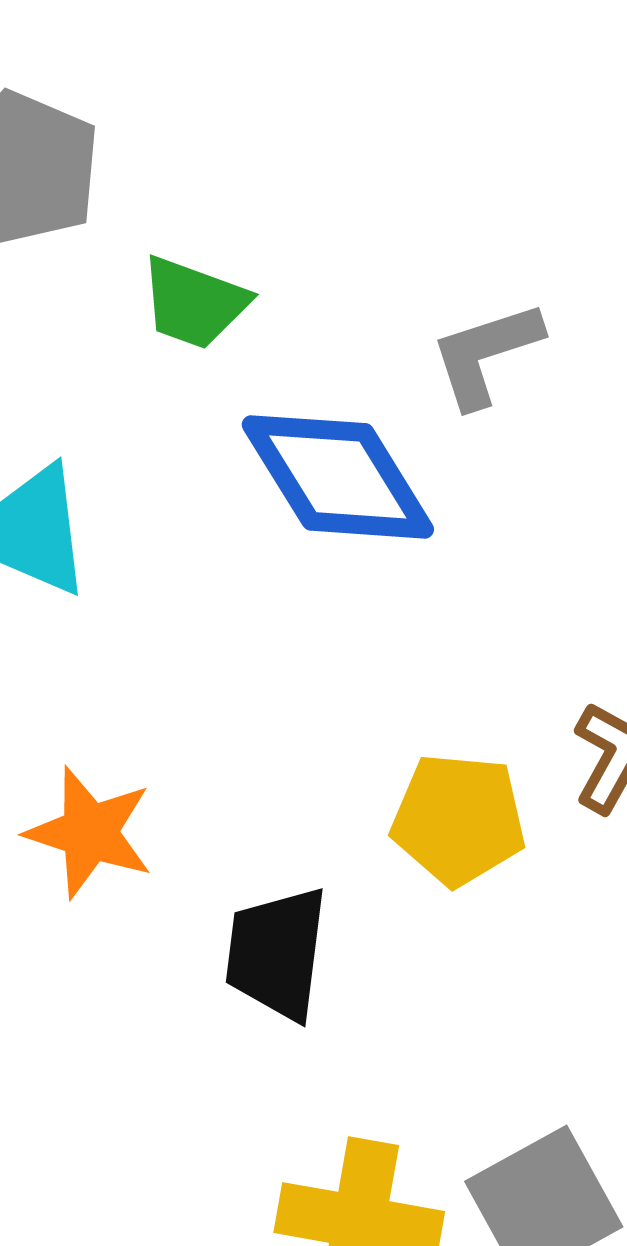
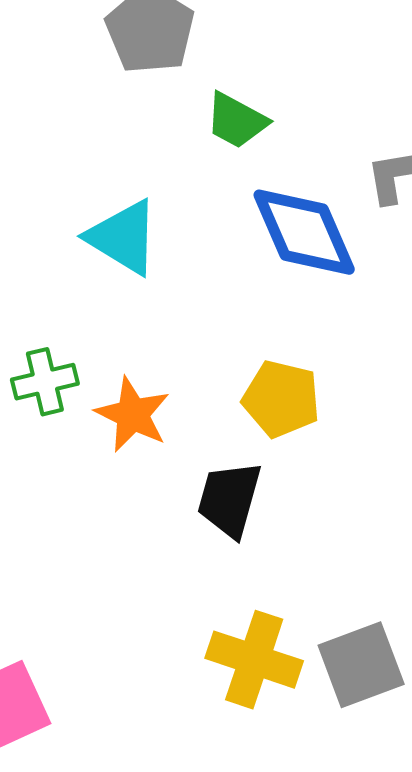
yellow pentagon: (458, 819) -> (281, 399), moved

